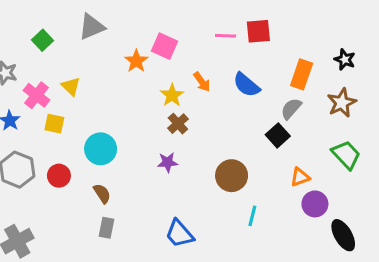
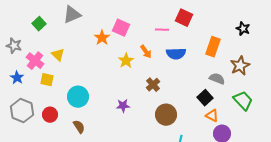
red square: (258, 31) -> (184, 18), turned 30
pink line: (226, 36) -> (162, 30), moved
black star: (345, 60) -> (243, 29), moved
blue semicircle: (246, 85) -> (176, 54), turned -42
gray semicircle: (291, 109) -> (217, 79), moved, turned 70
brown cross: (178, 124) -> (153, 85), moved
black square: (278, 135) -> (205, 98), moved
orange triangle: (300, 177) -> (212, 116), turned 48

